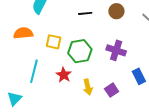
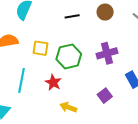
purple cross: (116, 50) -> (107, 53), turned -30
yellow arrow: (88, 87) -> (68, 107), moved, turned 126

